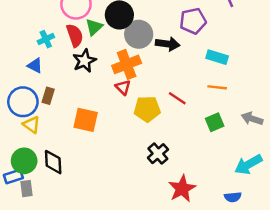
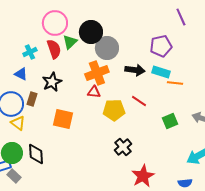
purple pentagon: (193, 21) -> (161, 46), moved
black arrow: (168, 44) -> (135, 70), moved
cyan rectangle: (217, 57) -> (161, 72), moved
black star: (84, 61) -> (52, 82), moved
red triangle: (123, 87) -> (94, 92), turned -40
orange line: (217, 87) -> (175, 83), moved
gray rectangle: (27, 189) -> (14, 176), turned -40

